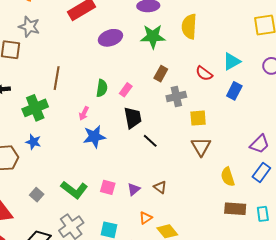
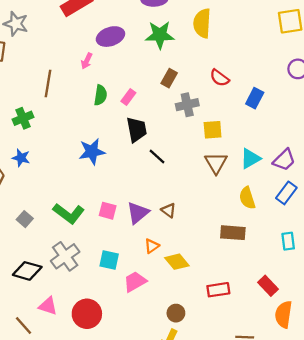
cyan triangle: (232, 61) -> (250, 159), moved
green cross: (35, 108) -> (23, 118), size x0.7
pink arrow: (84, 113) -> (87, 61), moved
purple triangle: (134, 189) -> (138, 213), size x1.5
brown rectangle: (235, 209) -> (233, 233), moved

